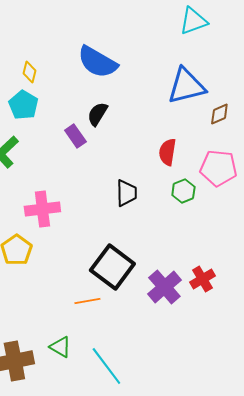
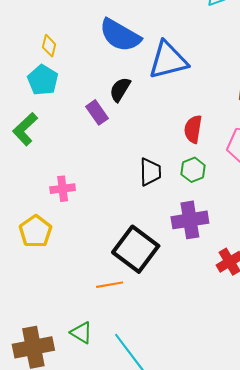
blue triangle: (186, 86) -> (168, 60), moved
green hexagon: (183, 191) -> (193, 170), moved
pink cross: (42, 209) -> (63, 189), size x0.7
purple cross: (164, 287) -> (190, 220), moved, turned 32

